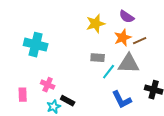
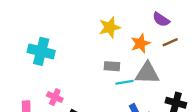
purple semicircle: (127, 17) -> (161, 19), moved
brown line: (140, 41) -> (170, 42), moved
cyan line: (109, 72) -> (124, 82), turned 42

